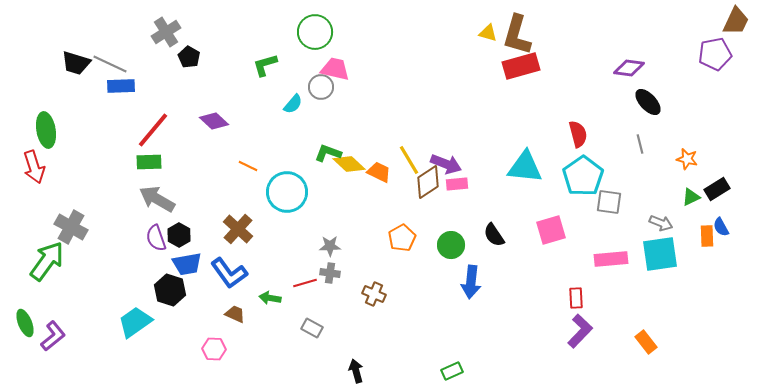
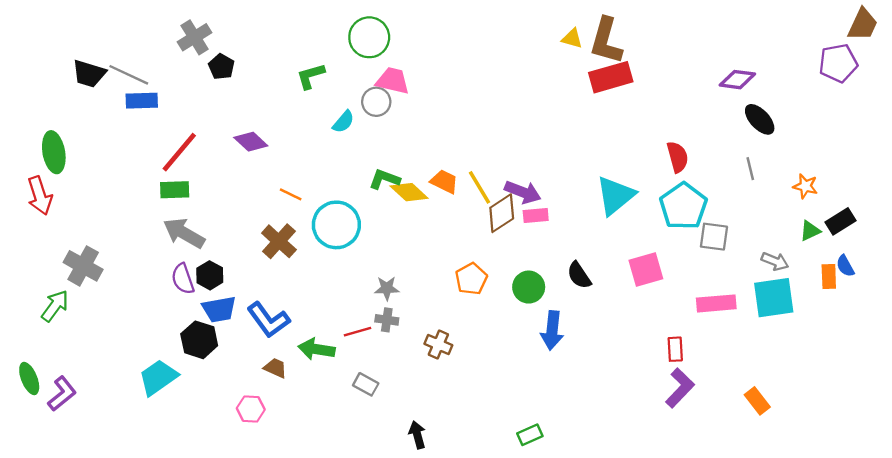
cyan triangle: (525, 167) -> (615, 196), turned -45
orange trapezoid: (379, 172) -> (444, 182), moved
brown cross: (238, 229) -> (279, 241), moved
green arrow: (47, 261) -> (55, 306), size x0.7
green arrow: (270, 298) -> (316, 349), size x1.4

